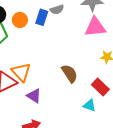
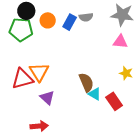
pink triangle: (95, 27) -> (120, 42), size x0.7
cyan triangle: (89, 105) -> (95, 94), moved

